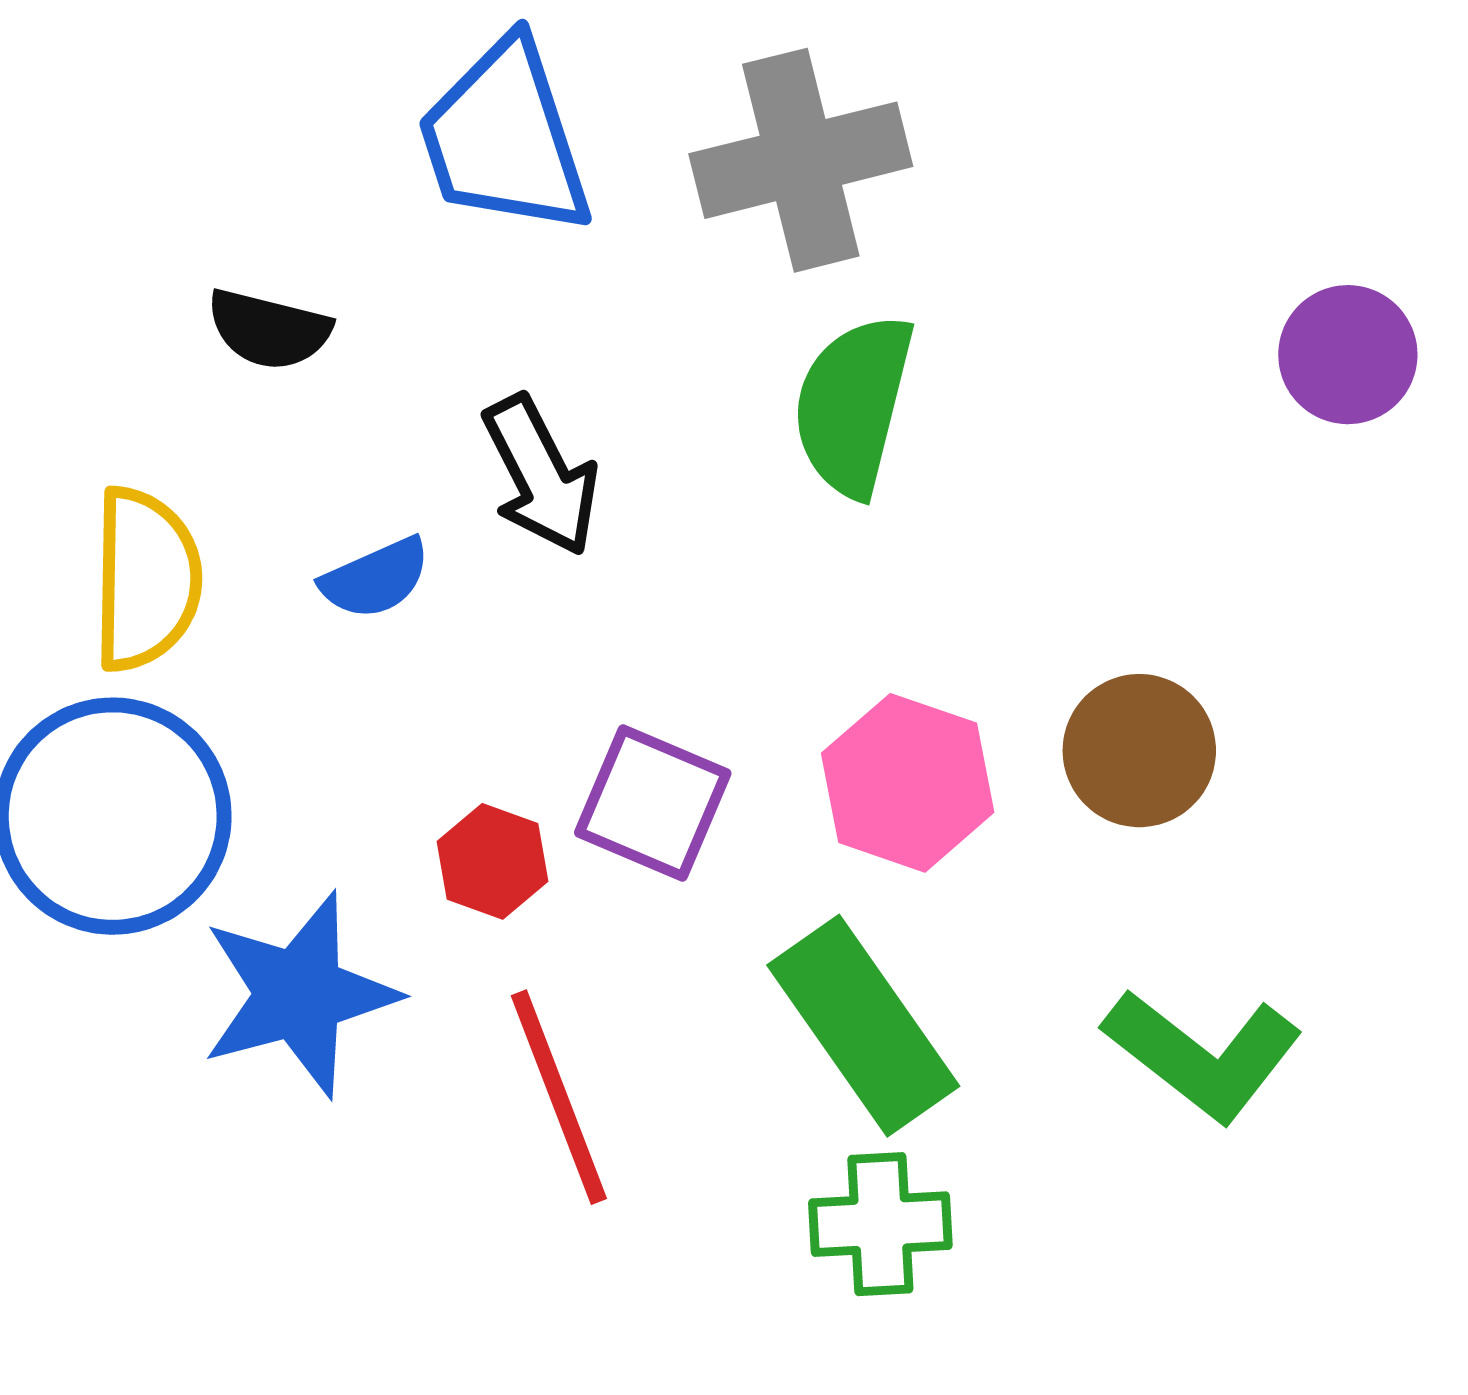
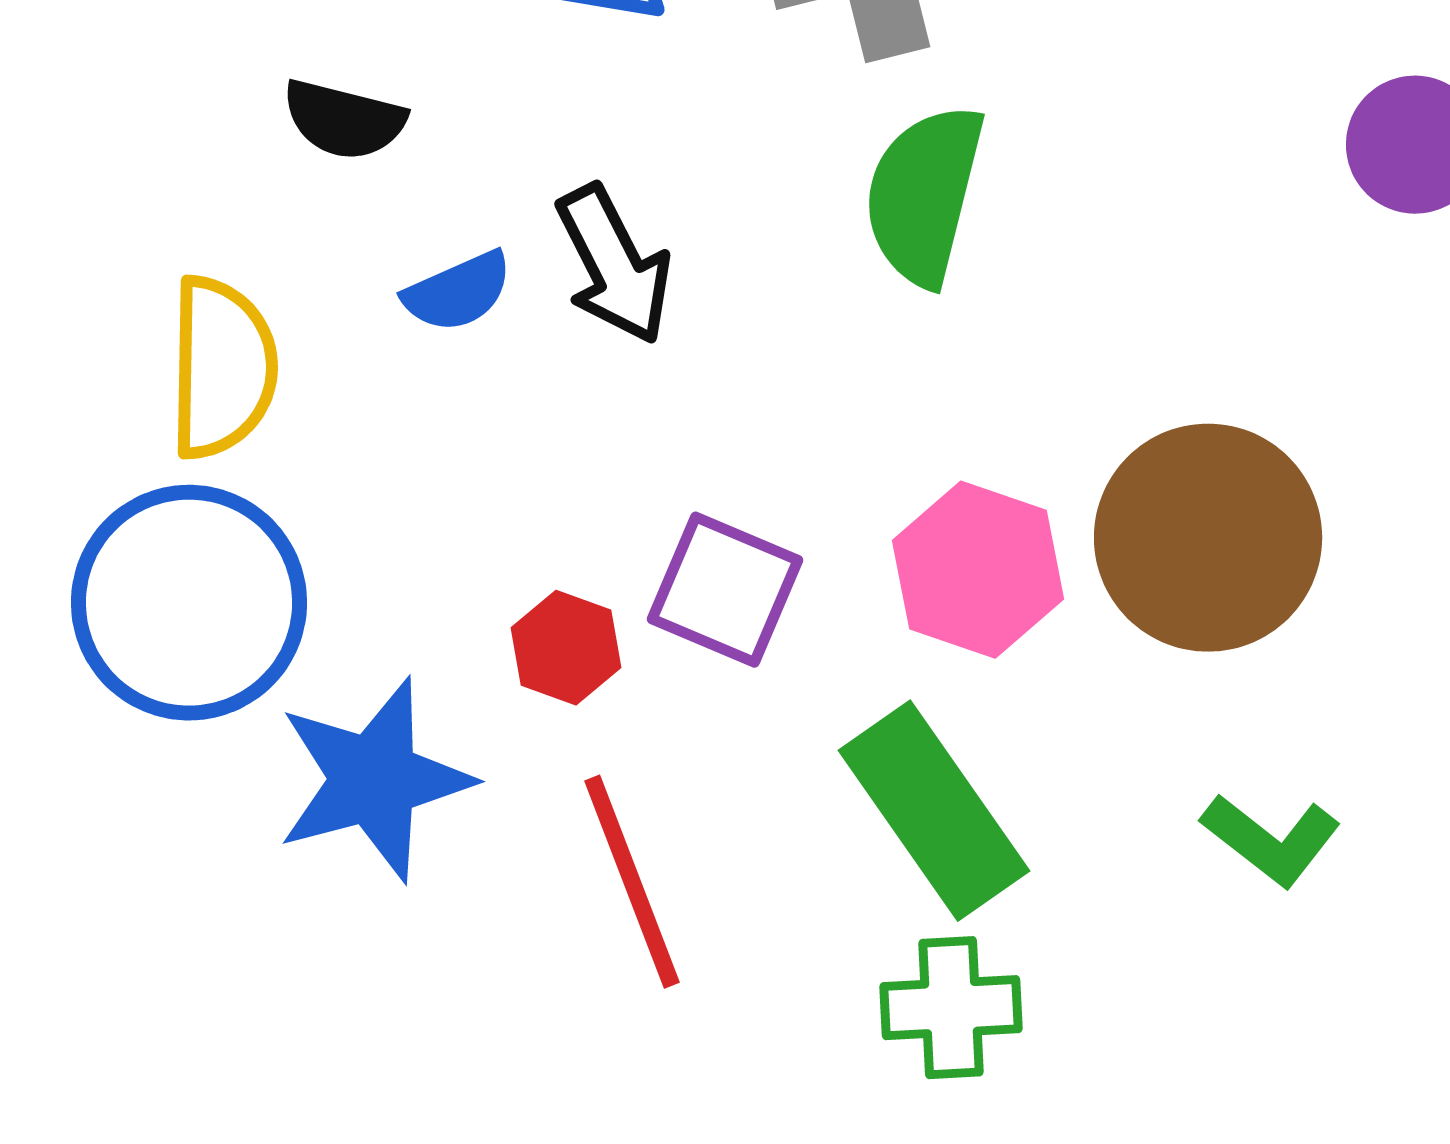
blue semicircle: (376, 578) -> (458, 292), moved
brown circle: (1139, 751) -> (1208, 538), size x1.5
green L-shape: (1203, 1055) -> (1271, 840), size x0.7

